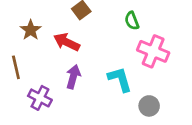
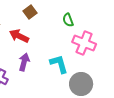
gray circle: (149, 106) -> (81, 84), size x1.5

